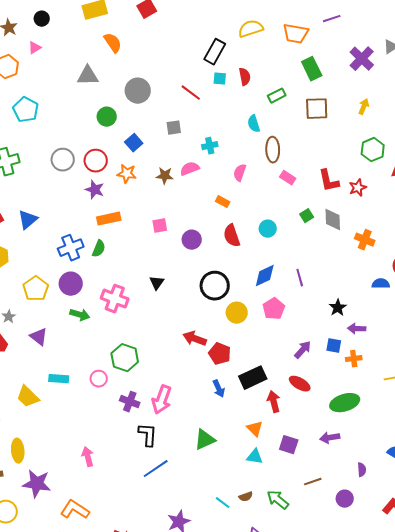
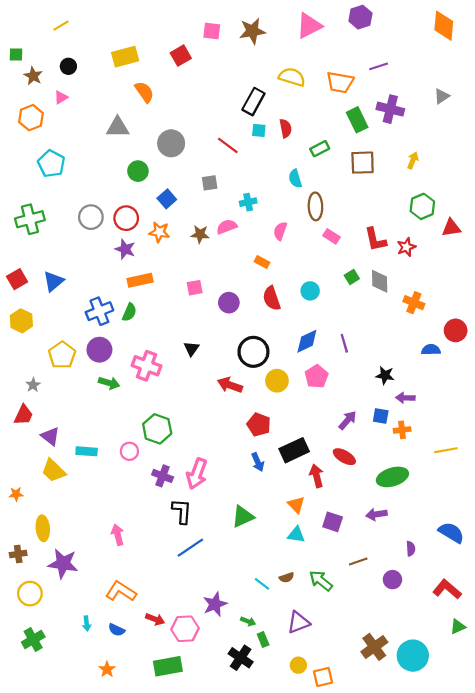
yellow semicircle: (251, 29) -> (292, 77), turned 35
purple cross: (362, 59) -> (390, 109), moved, turned -30
black star: (338, 308) -> (385, 375), turned -30
purple triangle: (39, 337) -> (50, 436), moved
red arrow: (195, 339) -> (230, 385), moved
orange L-shape: (75, 510) -> (121, 591), moved

